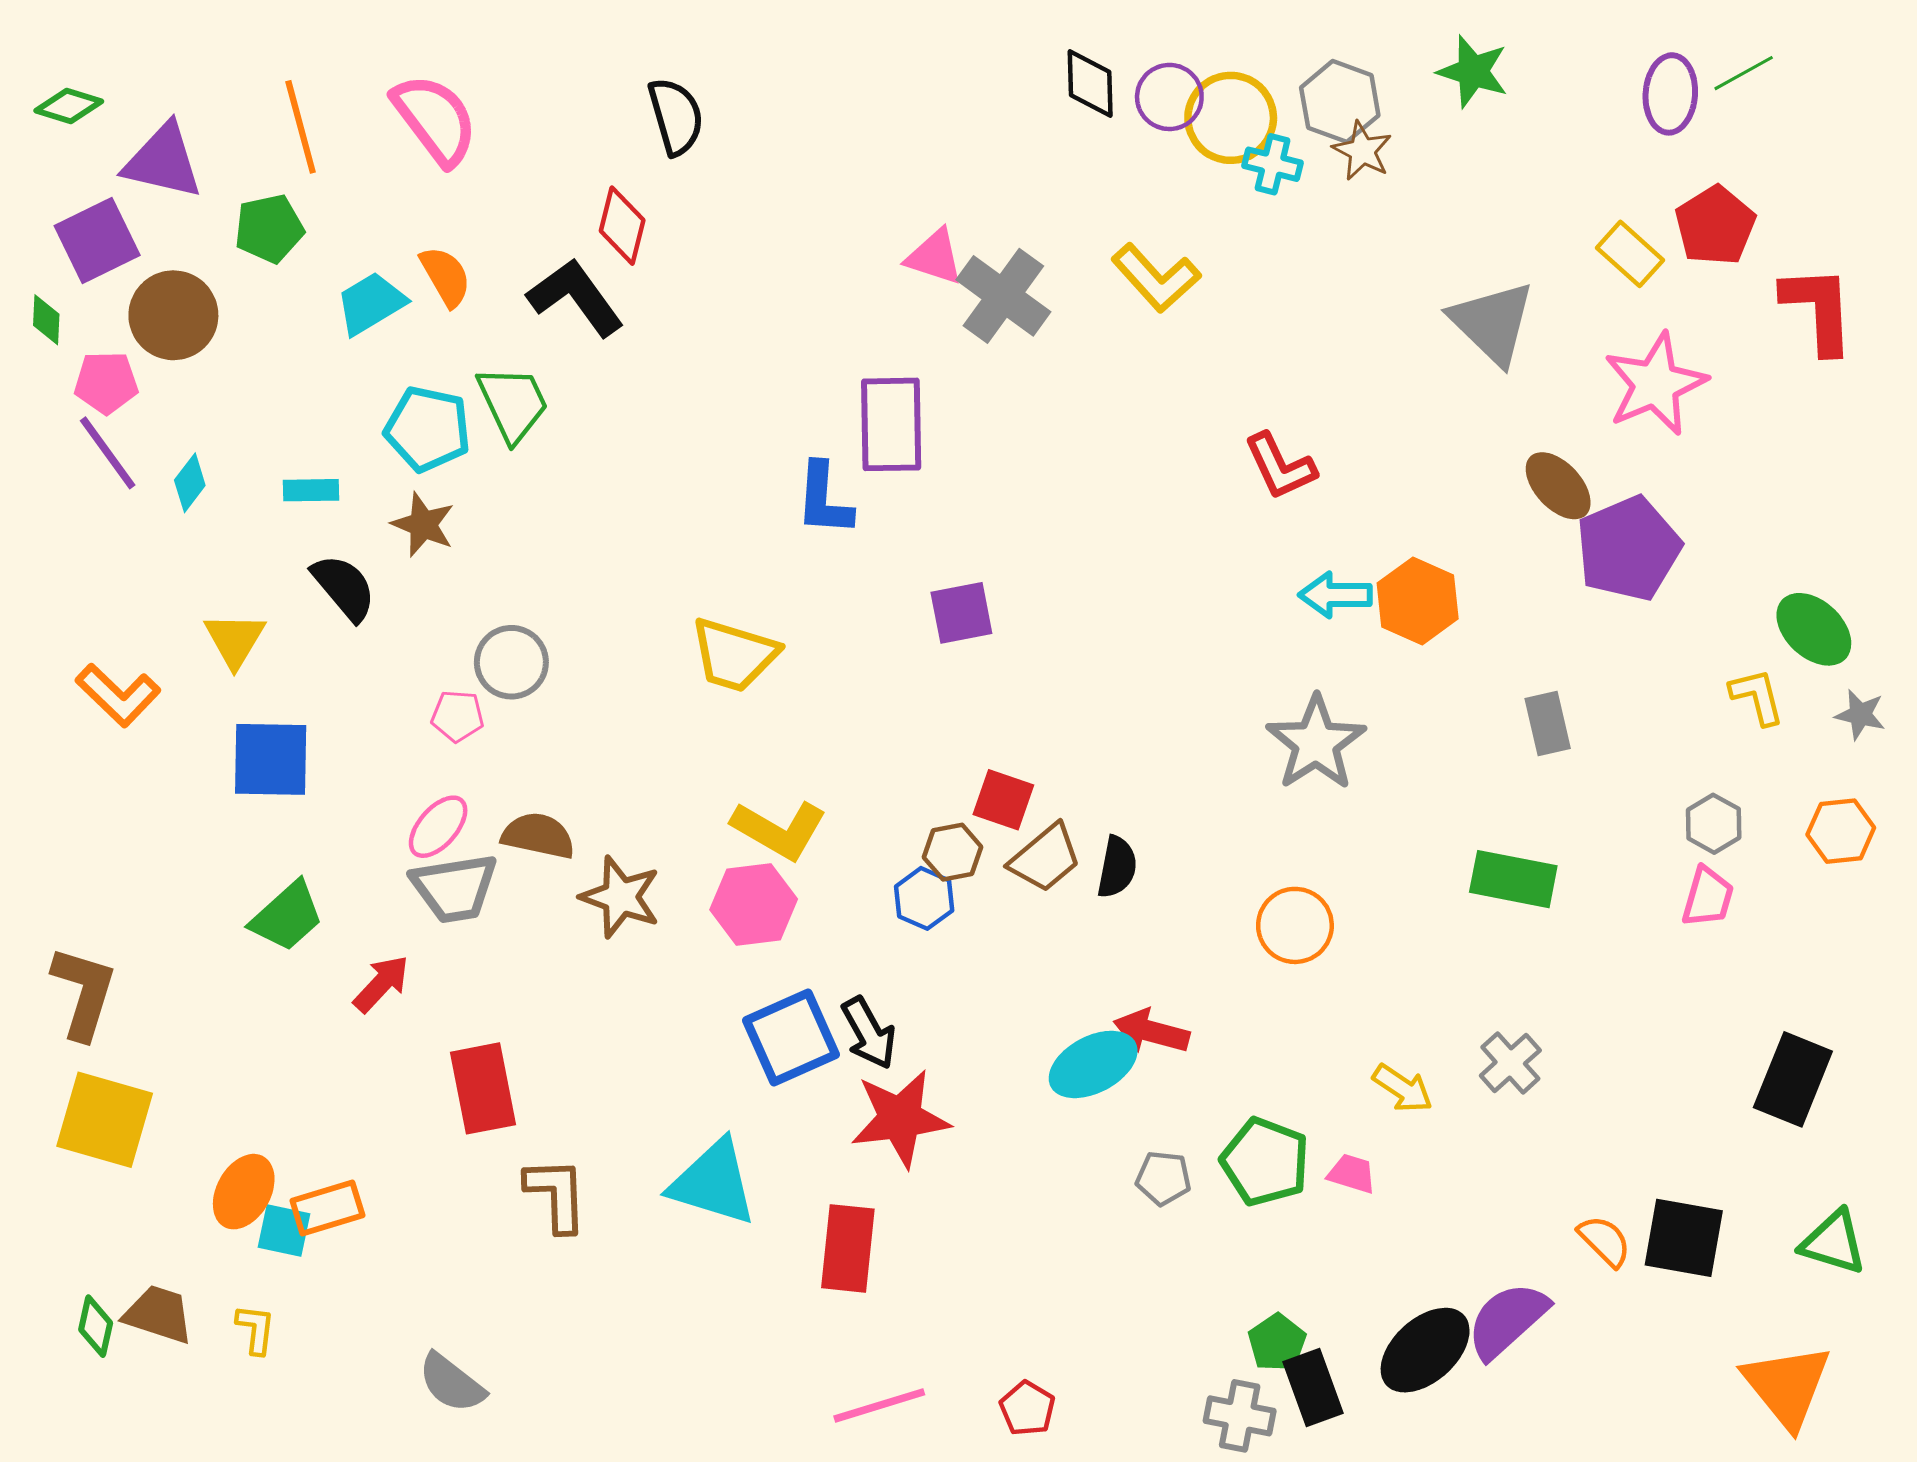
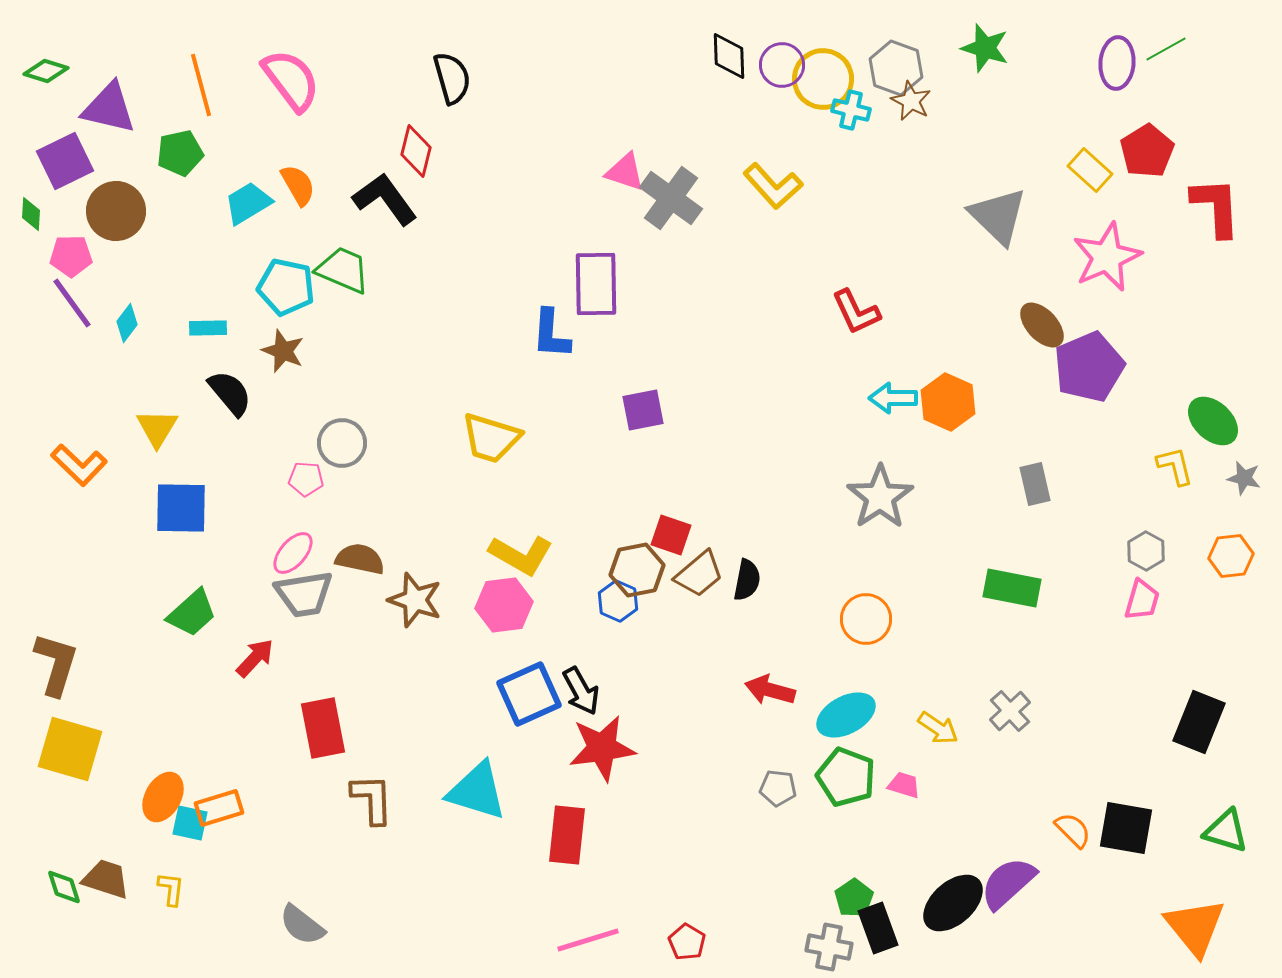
green trapezoid: (513, 404) -> (343, 270), turned -42
brown hexagon: (953, 852) -> (637, 570), size x1.4
cyan ellipse: (1093, 1064) -> (846, 715), moved
green diamond: (96, 1326) -> (64, 887), turned -30

